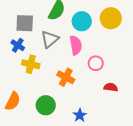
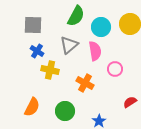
gray square: (25, 23) -> (33, 25), moved
red semicircle: (111, 87) -> (130, 102), moved, turned -40

